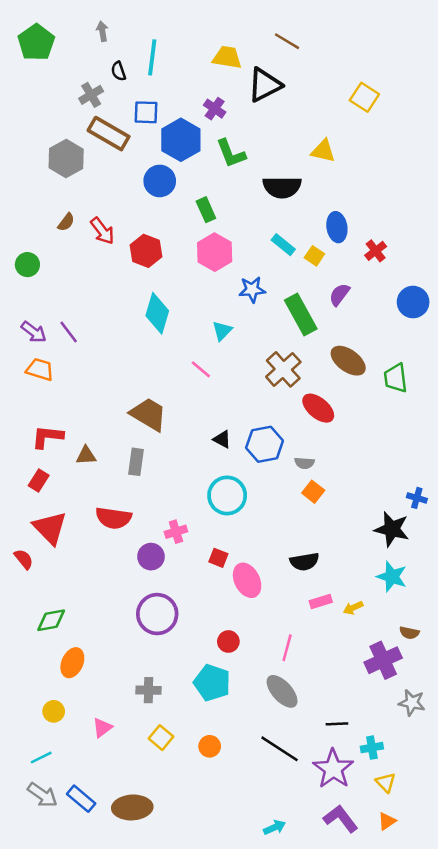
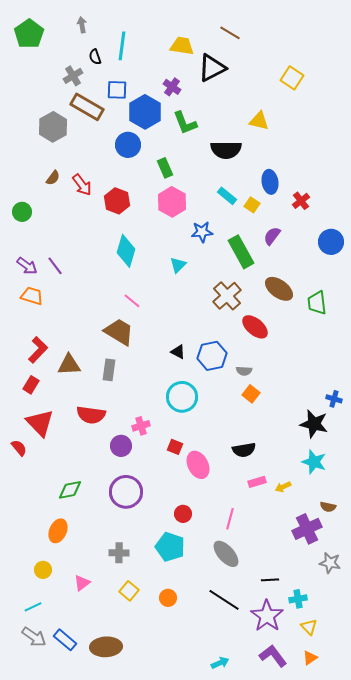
pink line: (201, 369) -> (132, 301), moved
red L-shape: (47, 437) -> (38, 350), turned 128
brown triangle: (86, 456) -> (69, 365), size x1.4
green diamond: (51, 620) -> (70, 490), moved

